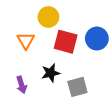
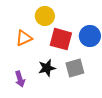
orange triangle: (26, 41) -> (24, 38), turned 36
gray square: (77, 87) -> (75, 68), moved

